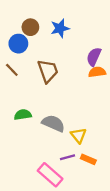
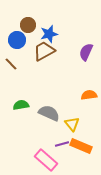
blue star: (60, 28) -> (49, 34), moved
brown trapezoid: (48, 71) -> (44, 51), moved, turned -100
orange semicircle: (97, 72) -> (89, 95), moved
orange rectangle: (88, 159) -> (81, 146), size x1.5

